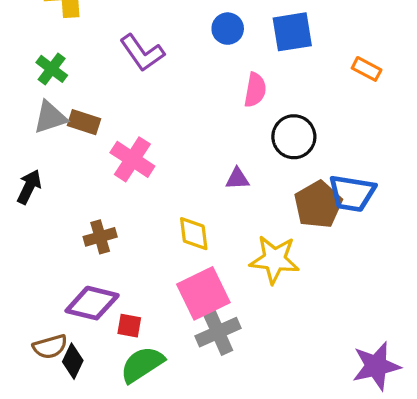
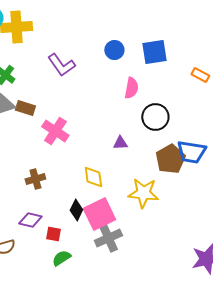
purple diamond: (92, 303) -> (30, 220), size x0.7
black diamond: (73, 361) -> (76, 210), moved
green semicircle: (142, 364) -> (61, 258), size x0.7

